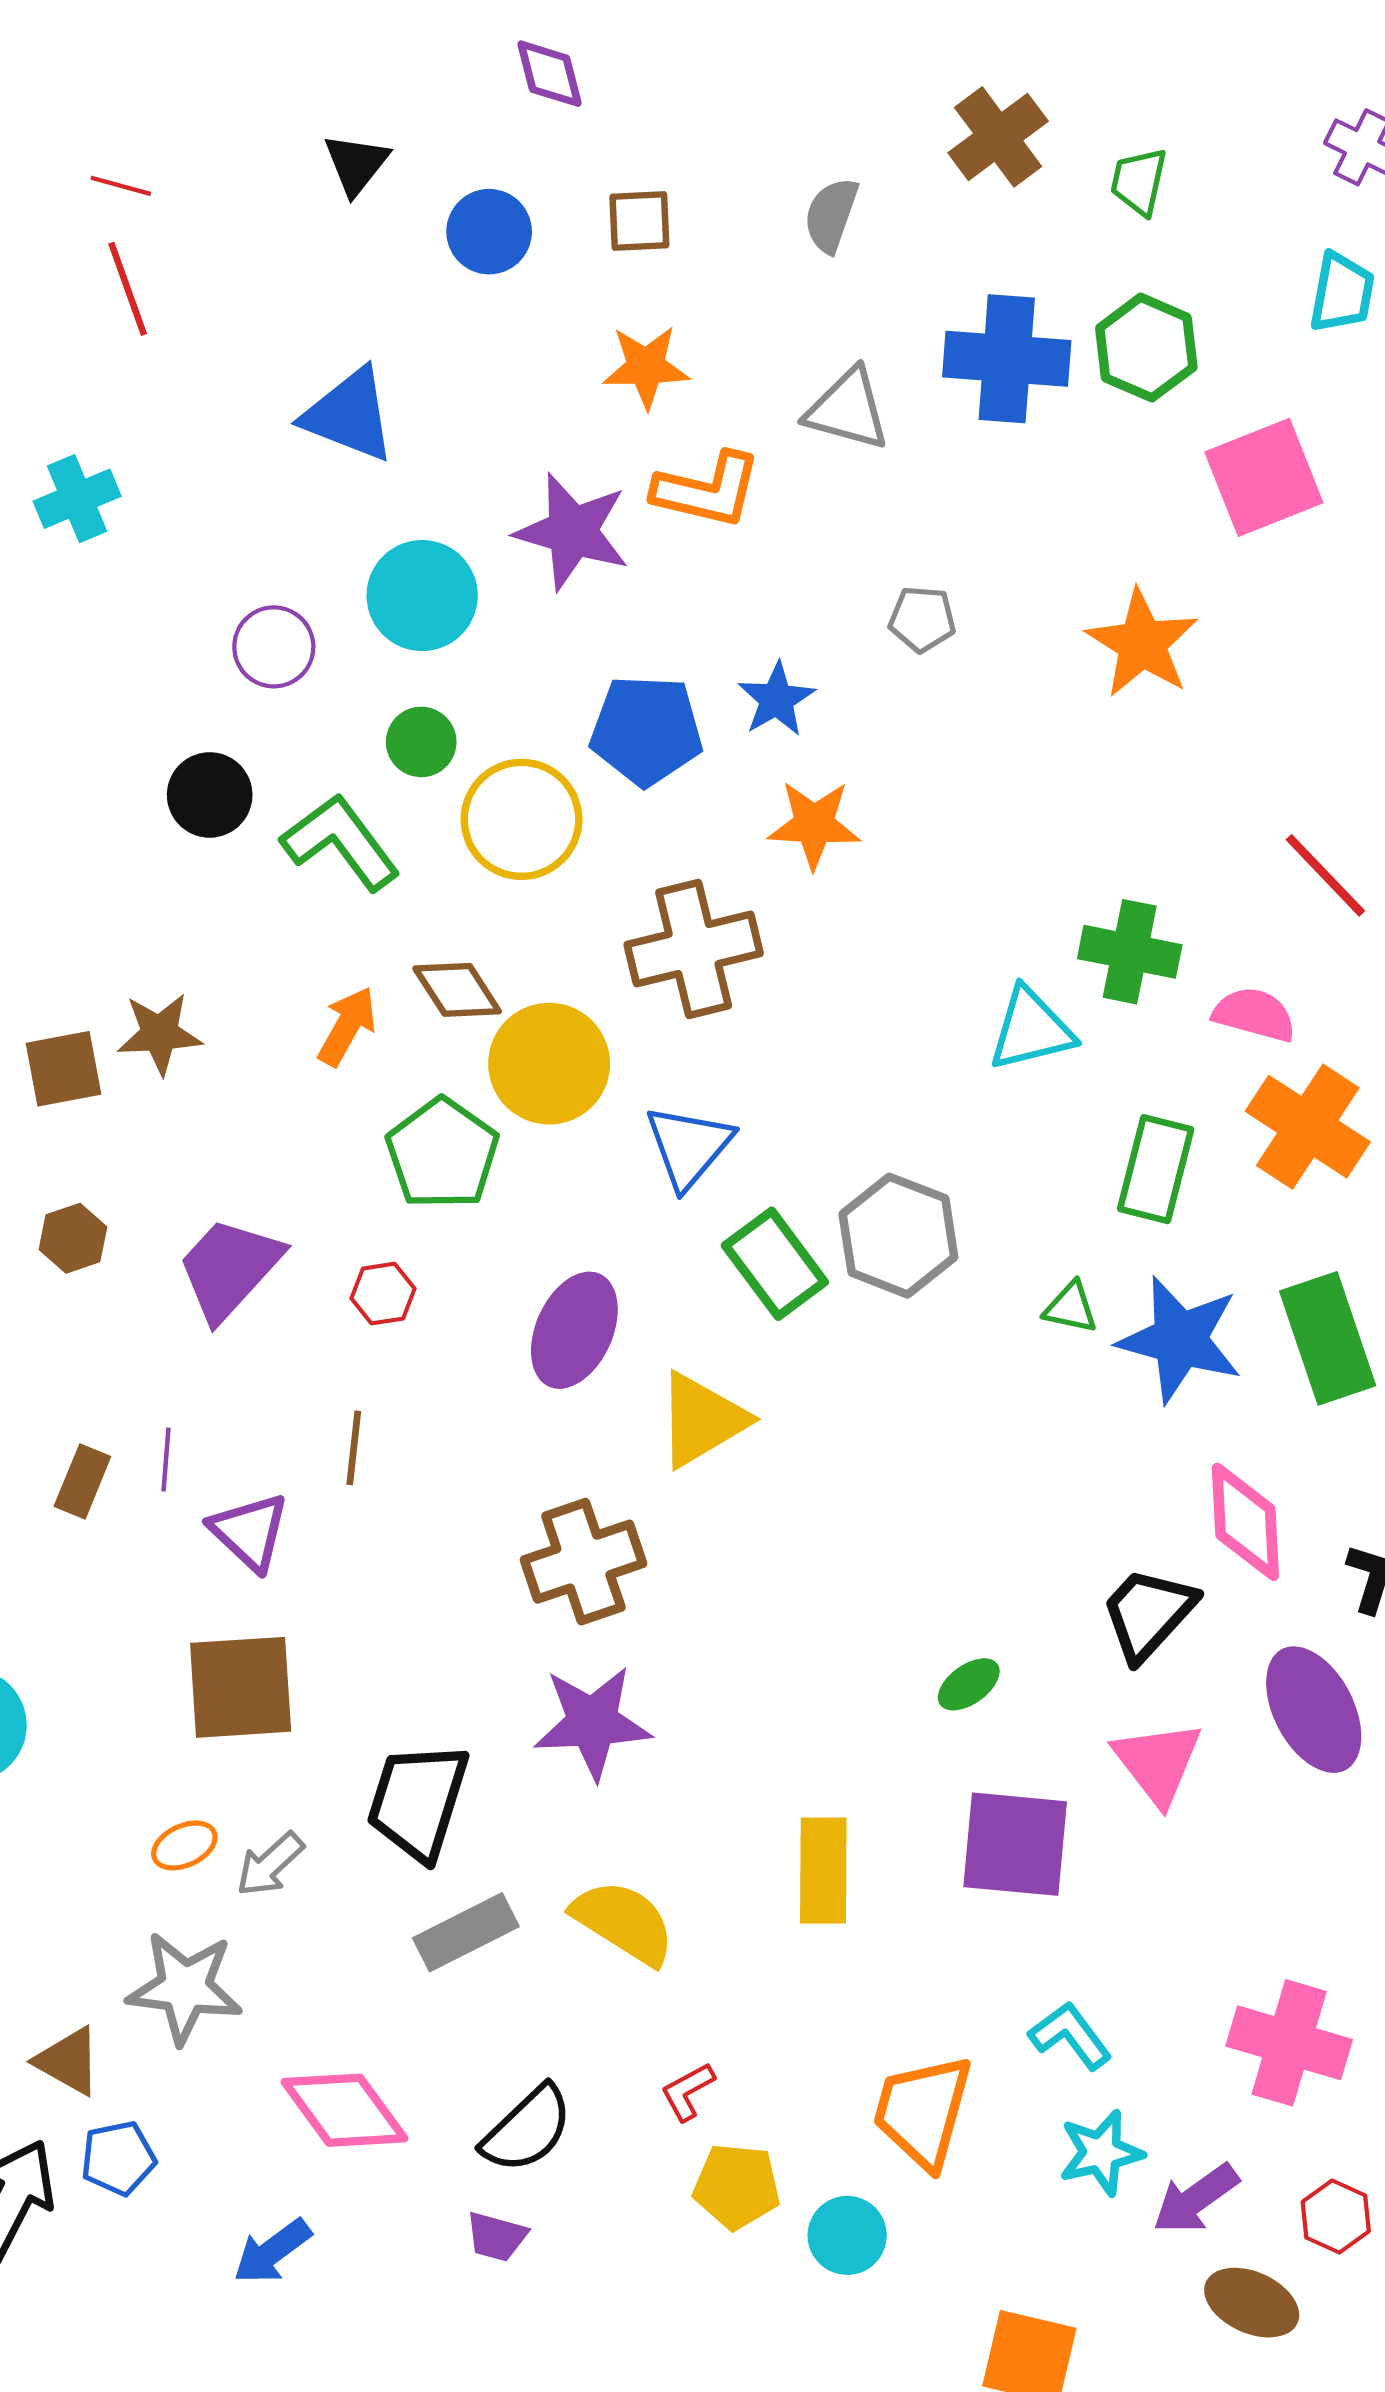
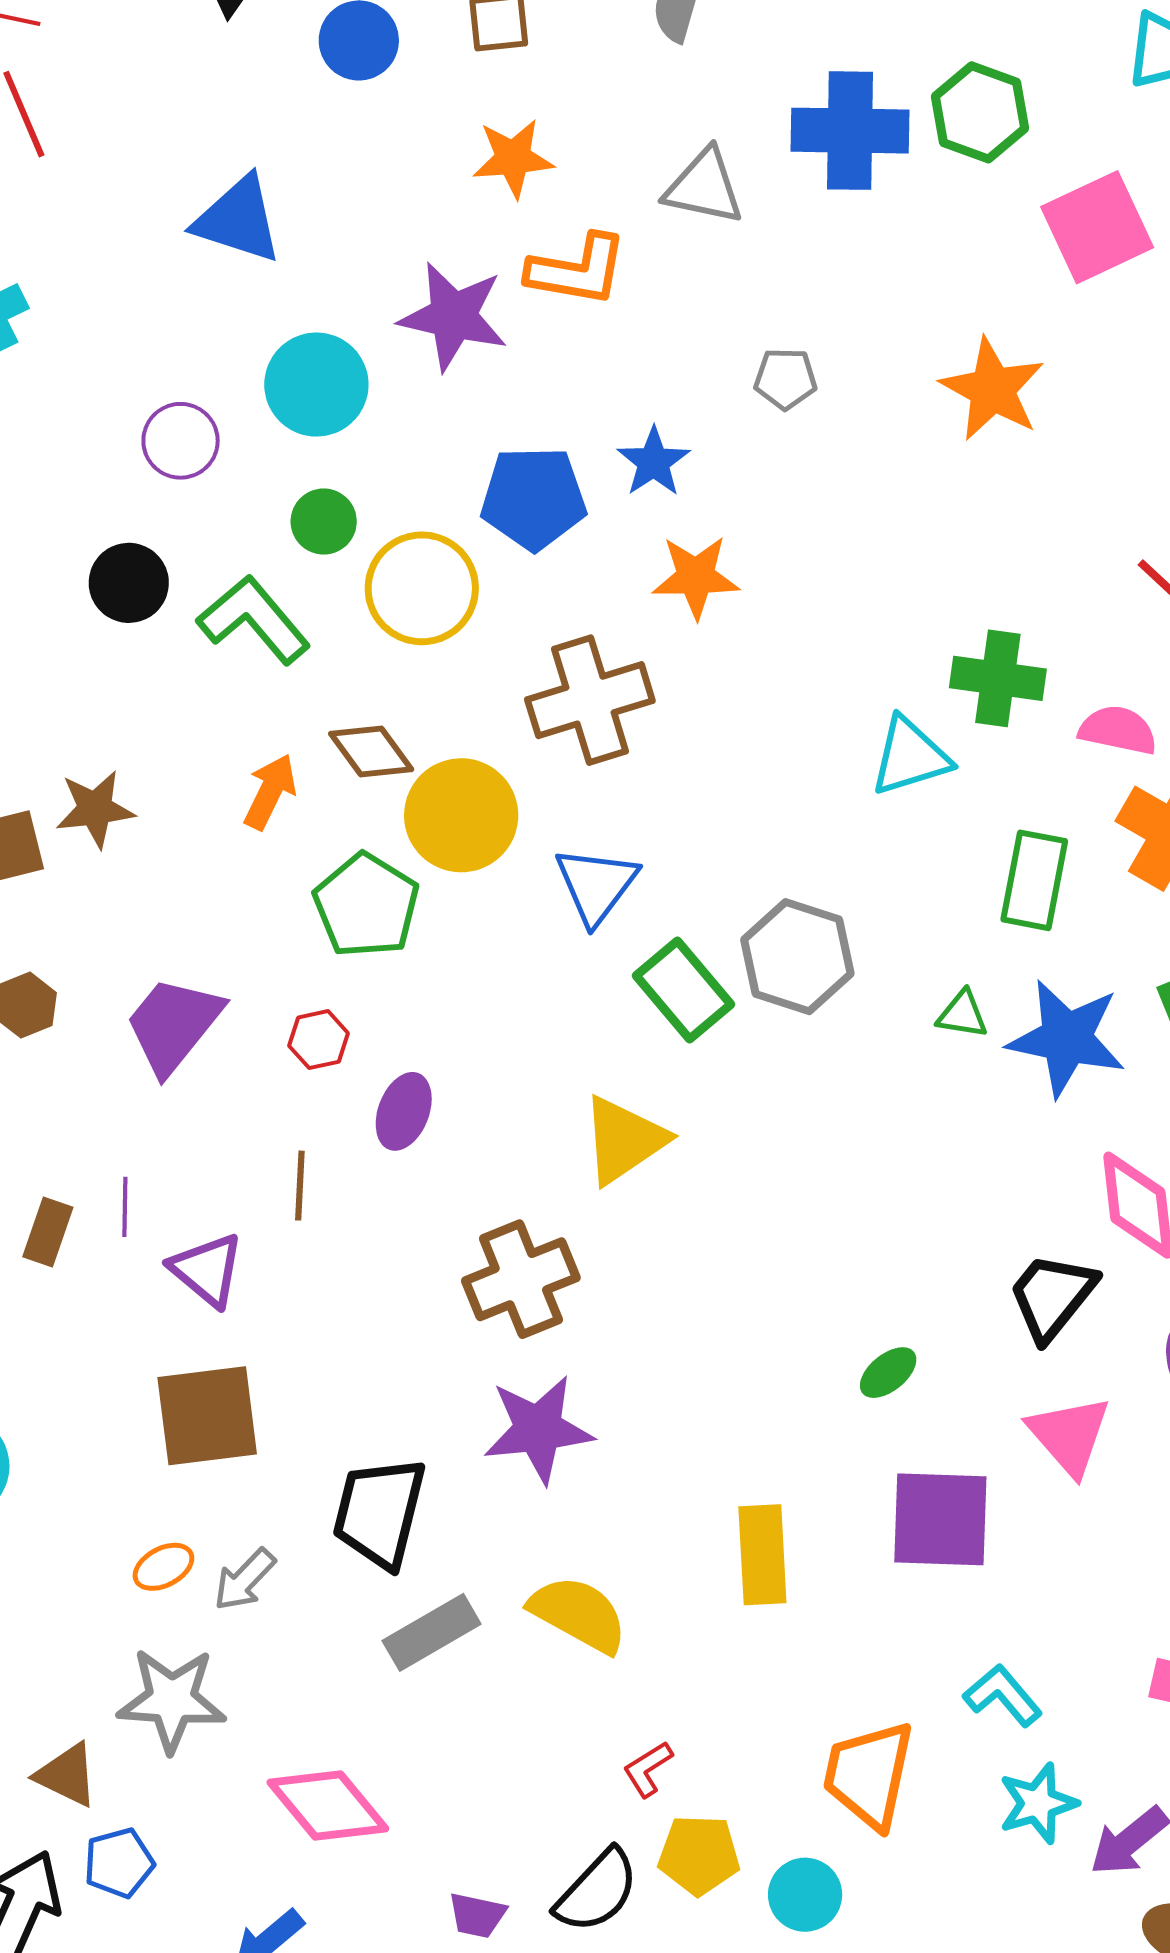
purple ellipse: (574, 1330) -> (404, 1111), moved, size x0.7
black semicircle: (527, 2129) -> (597, 1891), moved

